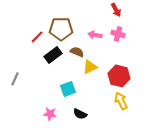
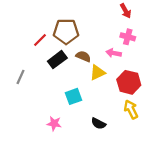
pink arrow: (95, 35) -> (114, 53), moved
gray line: (15, 79) -> (21, 77), moved
black semicircle: (80, 114) -> (98, 123), moved

